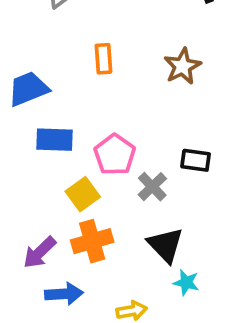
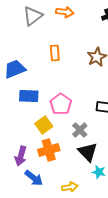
gray cross: (152, 187) -> (80, 130), moved
purple arrow: (39, 252) -> (21, 156), turned -30
blue arrow: (64, 294) -> (34, 178), turned 42

